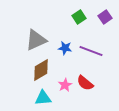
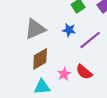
blue star: (65, 48) -> (69, 30), moved
purple line: (91, 51) -> (90, 40), turned -60

